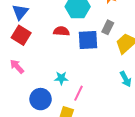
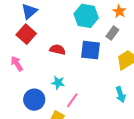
gray rectangle: (108, 27) -> (112, 33), moved
red semicircle: (61, 31) -> (58, 50), moved

